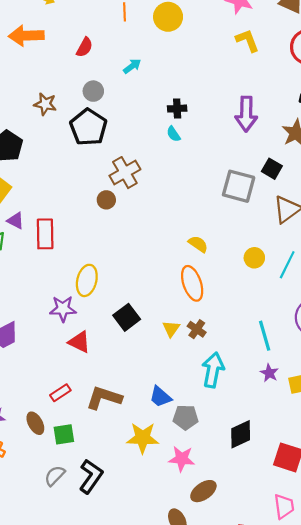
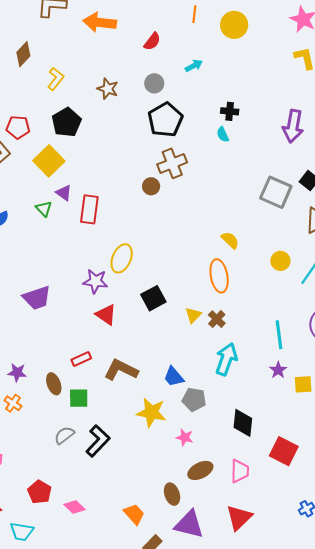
black pentagon: (88, 127) -> (165, 120), moved
black diamond: (241, 434) -> (243, 423), turned -68
pink star: (182, 459) -> (185, 437), size x0.7
pink trapezoid: (284, 506) -> (240, 471), moved

